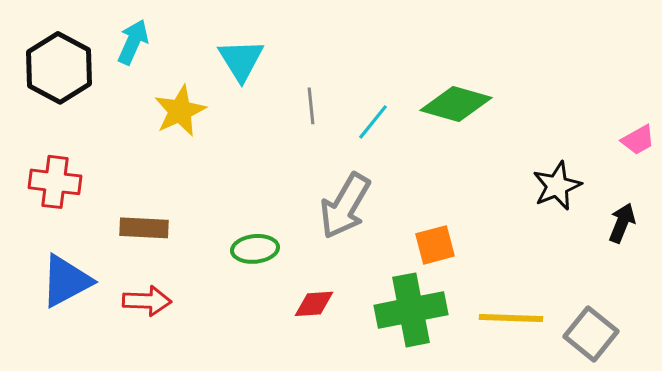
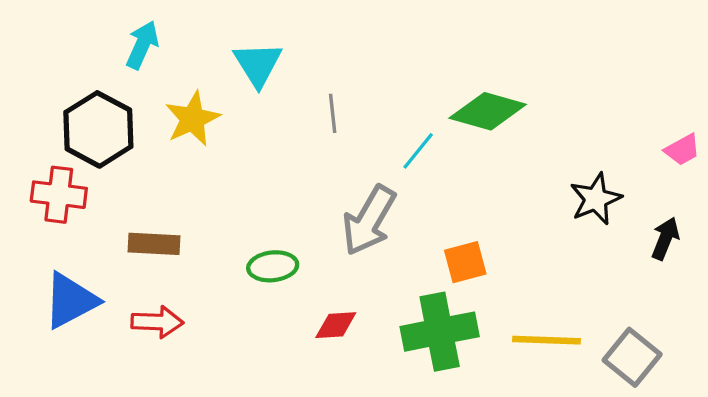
black hexagon: (59, 68) -> (98, 129), moved
cyan line: (373, 122) -> (418, 151), moved

